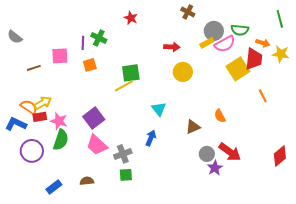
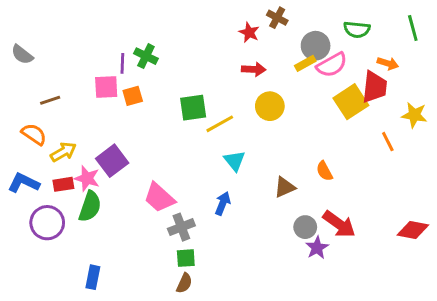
red star: (131, 18) -> (249, 32), moved
green semicircle: (240, 30) -> (357, 29), moved
yellow star: (281, 54) -> (414, 115), moved
pink square: (60, 56) -> (106, 87), moved
yellow line: (124, 86) -> (220, 124), moved
orange semicircle: (29, 107) -> (34, 134), moved
red rectangle: (40, 117) -> (63, 184), moved
purple square: (94, 118) -> (112, 161), moved
pink trapezoid: (97, 145) -> (159, 198), moved
red diamond: (280, 156) -> (413, 230), turned 50
brown semicircle: (87, 181) -> (184, 283), moved, turned 120
blue rectangle: (54, 187) -> (93, 277), moved, turned -42

